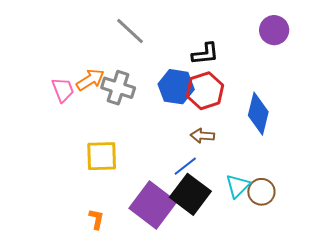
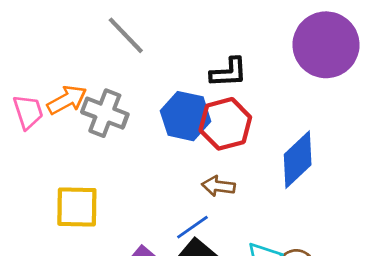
purple circle: (274, 30) -> (326, 45), size x1.6
blue diamond: (258, 114) -> (298, 160), turned 30

